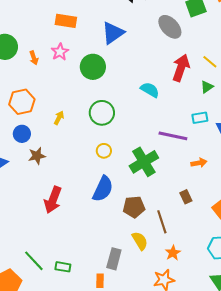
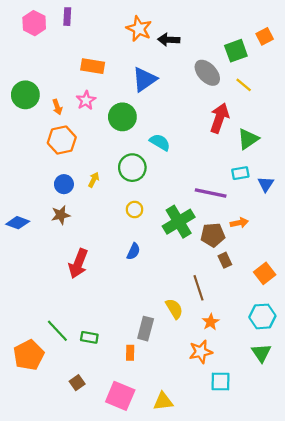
yellow line: (210, 62) -> (244, 85), moved
green triangle: (207, 87) -> (248, 139), size x1.5
cyan semicircle: (150, 90) -> (160, 142), moved
orange hexagon: (22, 102) -> (62, 140), moved
yellow arrow: (59, 118) -> (94, 180), moved
blue circle: (22, 134) -> (64, 184), moved
blue semicircle: (103, 189) -> (133, 251), size x0.6
brown pentagon: (134, 207) -> (213, 235), moved

